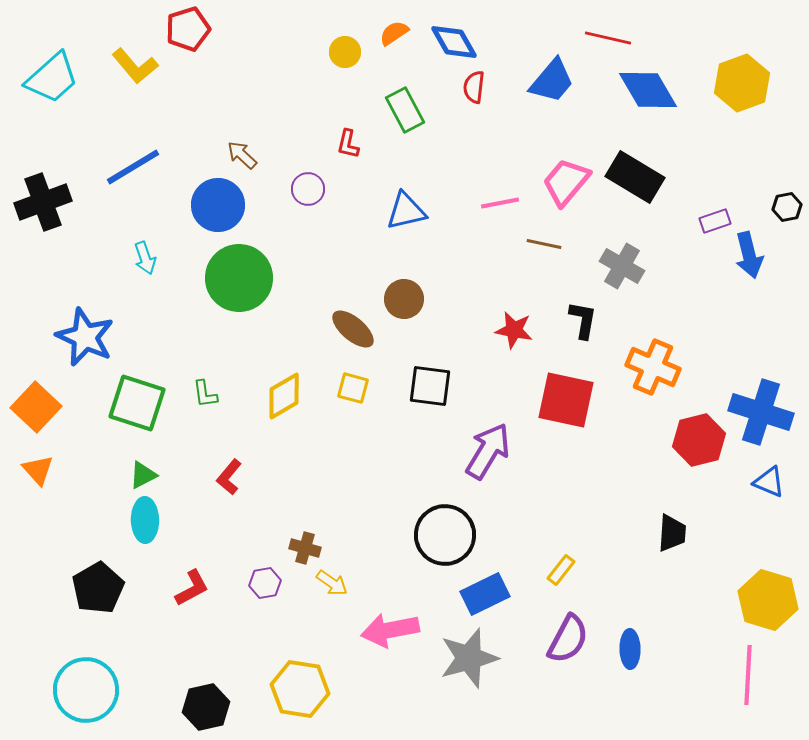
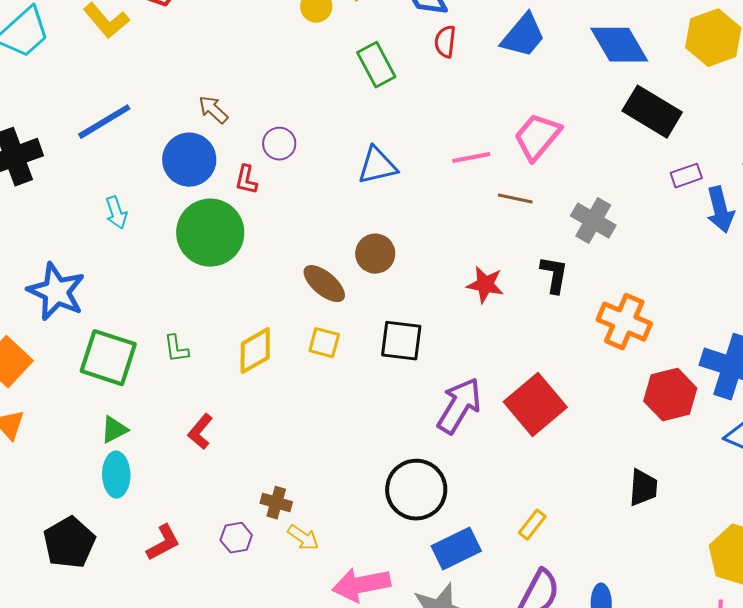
red L-shape: (348, 144) -> (246, 180), moved
black rectangle: (635, 177) -> (652, 112), moved
red square: (566, 400) -> (535, 405), moved, turned 38

